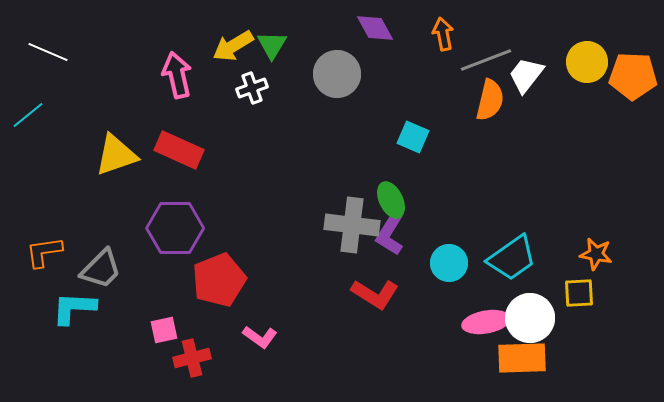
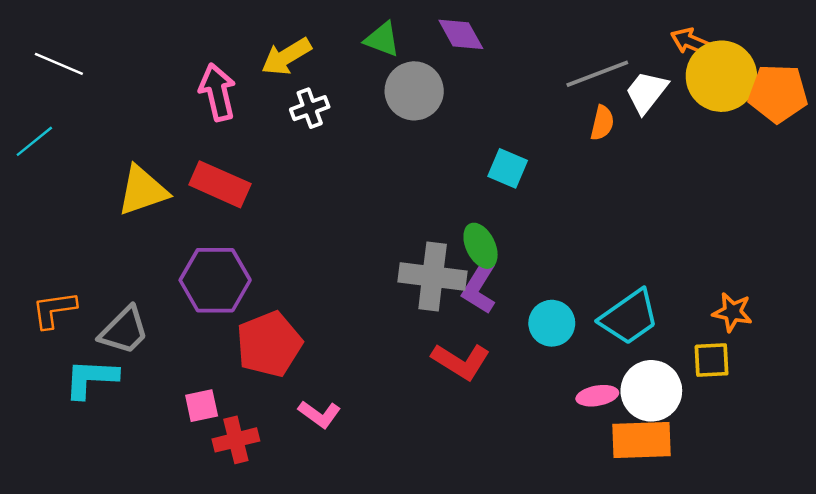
orange arrow: (443, 34) -> (691, 42), moved, turned -56
green triangle: (272, 45) -> (382, 39), moved, turned -40
yellow circle: (587, 62) -> (721, 76), size x1.4
orange semicircle: (490, 100) -> (602, 123), size x0.7
pink ellipse: (486, 322) -> (597, 396), size x0.7

